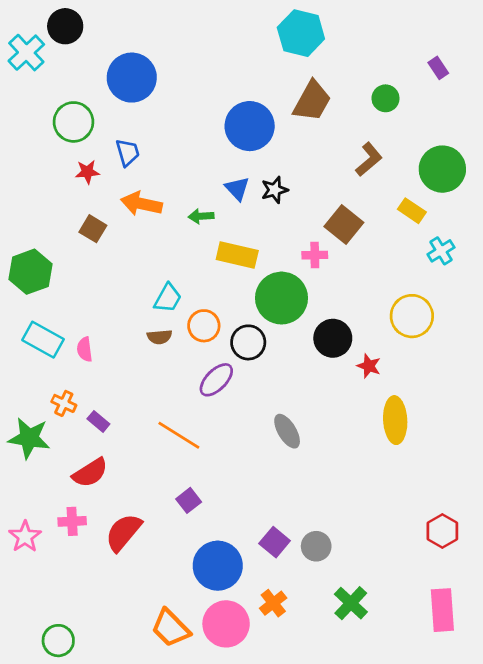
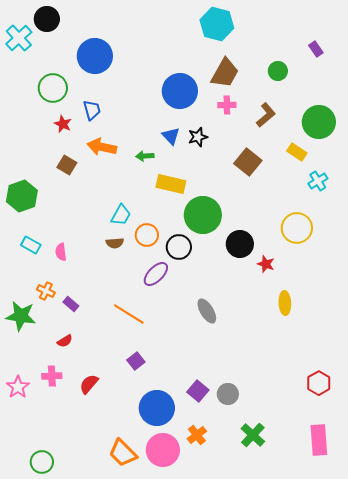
red star: (87, 172) -> (63, 124), turned 30
pink cross: (315, 255) -> (227, 105), moved
cyan rectangle: (43, 340) -> (31, 245), size x0.7
yellow ellipse: (395, 420) -> (285, 303), size x0.7
red semicircle: (90, 473) -> (65, 341), size x0.6
red semicircle: (123, 532) -> (89, 384), size x0.7

